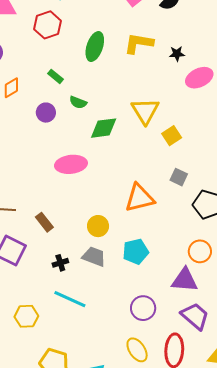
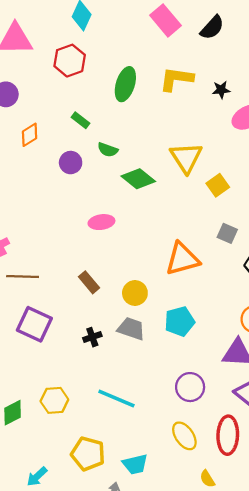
green diamond: (104, 128) -> (138, 179), turned 48
pink ellipse: (71, 164) -> (101, 222), size x0.7
brown rectangle: (44, 222) -> (89, 282), moved
cyan line: (70, 299) -> (116, 399), moved

